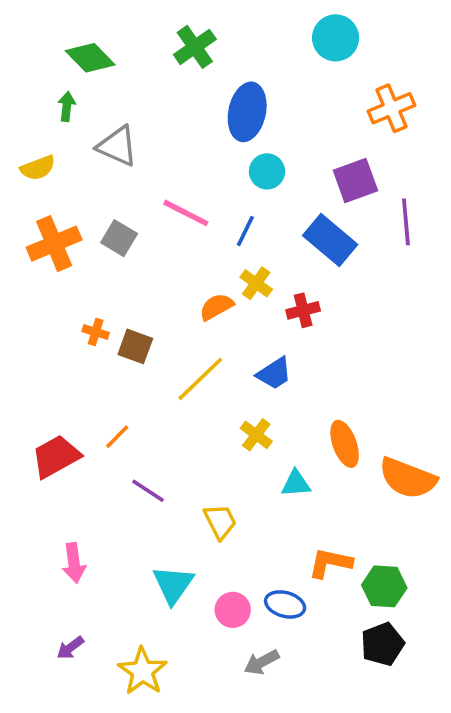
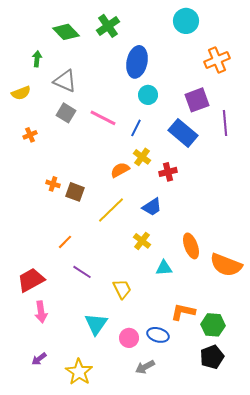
green diamond: (90, 58) -> (66, 32), moved
gray square: (119, 238) -> (66, 113), moved
orange cross: (54, 244) -> (30, 135), size x0.5
red trapezoid: (56, 456) -> (31, 280), moved

